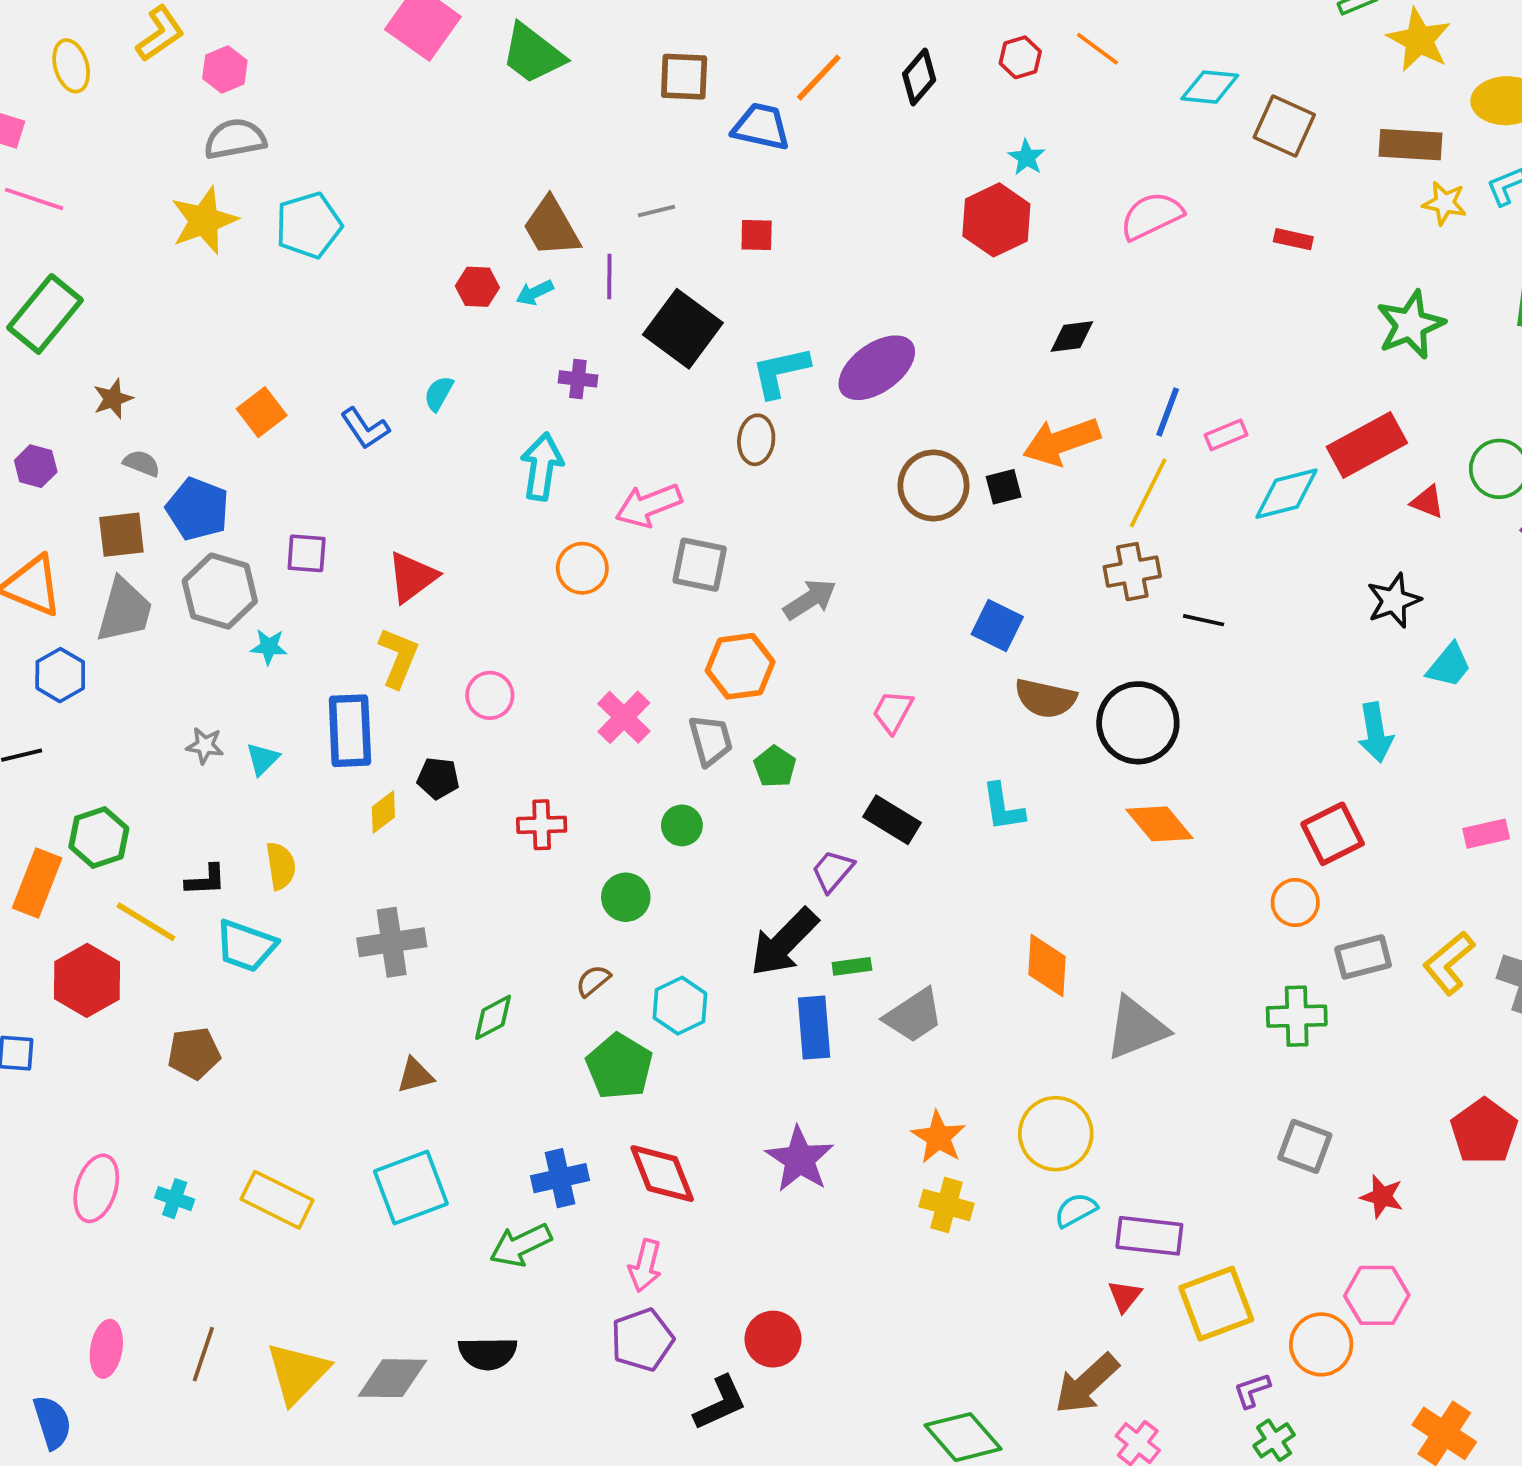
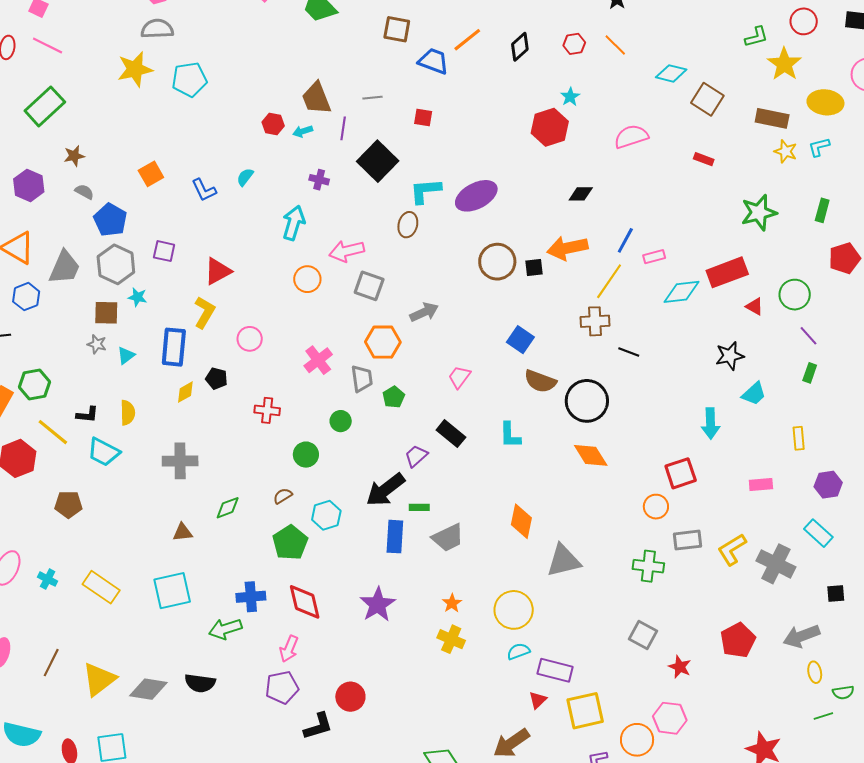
purple hexagon: (36, 466) -> (29, 185), size x1.4
brown square: (121, 535) -> (106, 313), moved
orange star: (938, 1137) -> (452, 603), size x0.7

